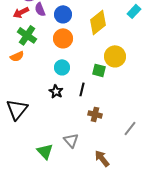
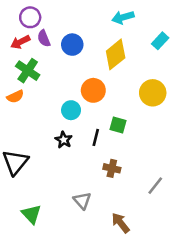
orange circle: (63, 38) -> (93, 90), moved
yellow circle: (115, 56) -> (153, 93), moved
green square: (99, 70) -> (118, 125), moved
green triangle: (45, 151) -> (31, 214), moved

